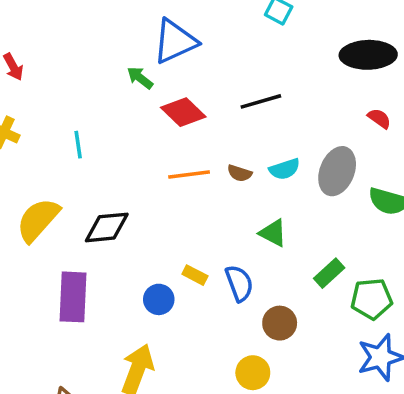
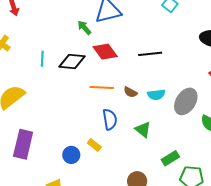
black diamond: (107, 227) -> (72, 62), moved
blue semicircle: (239, 283) -> (110, 119), moved

